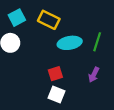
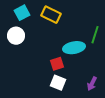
cyan ellipse: (70, 43) -> (74, 48), moved
purple arrow: (94, 75) -> (92, 84), moved

